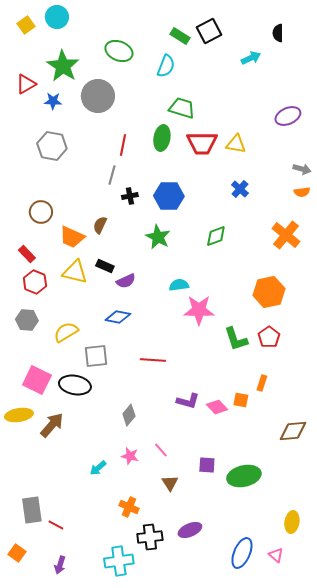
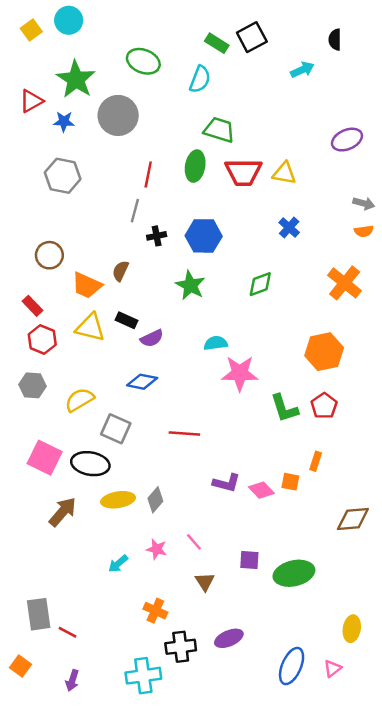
gray square: (96, 356) -> (116, 429), turned 30
yellow ellipse: (19, 415) -> (118, 500), moved
pink triangle: (276, 555) -> (332, 668), turned 42

